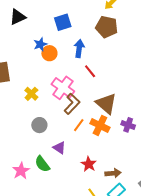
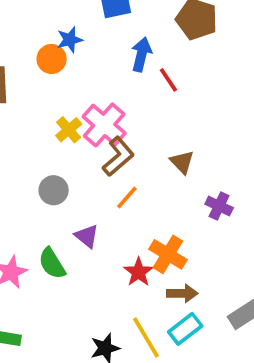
orange circle: (49, 53) -> (52, 59), moved
red line: (90, 71) -> (168, 80), moved
yellow cross: (31, 94) -> (69, 130), moved
brown triangle: (106, 104) -> (182, 162), size x0.6
orange cross: (100, 125) -> (168, 254), moved

